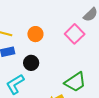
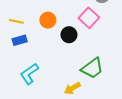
black circle: (31, 63) -> (69, 35), moved

